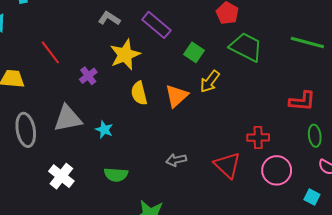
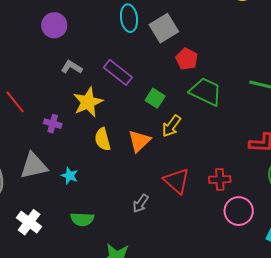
purple cross: (88, 76) -> (53, 124), turned -36
gray arrow: (176, 160) -> (141, 203), turned -42
red triangle: (227, 165) -> (177, 181), moved

